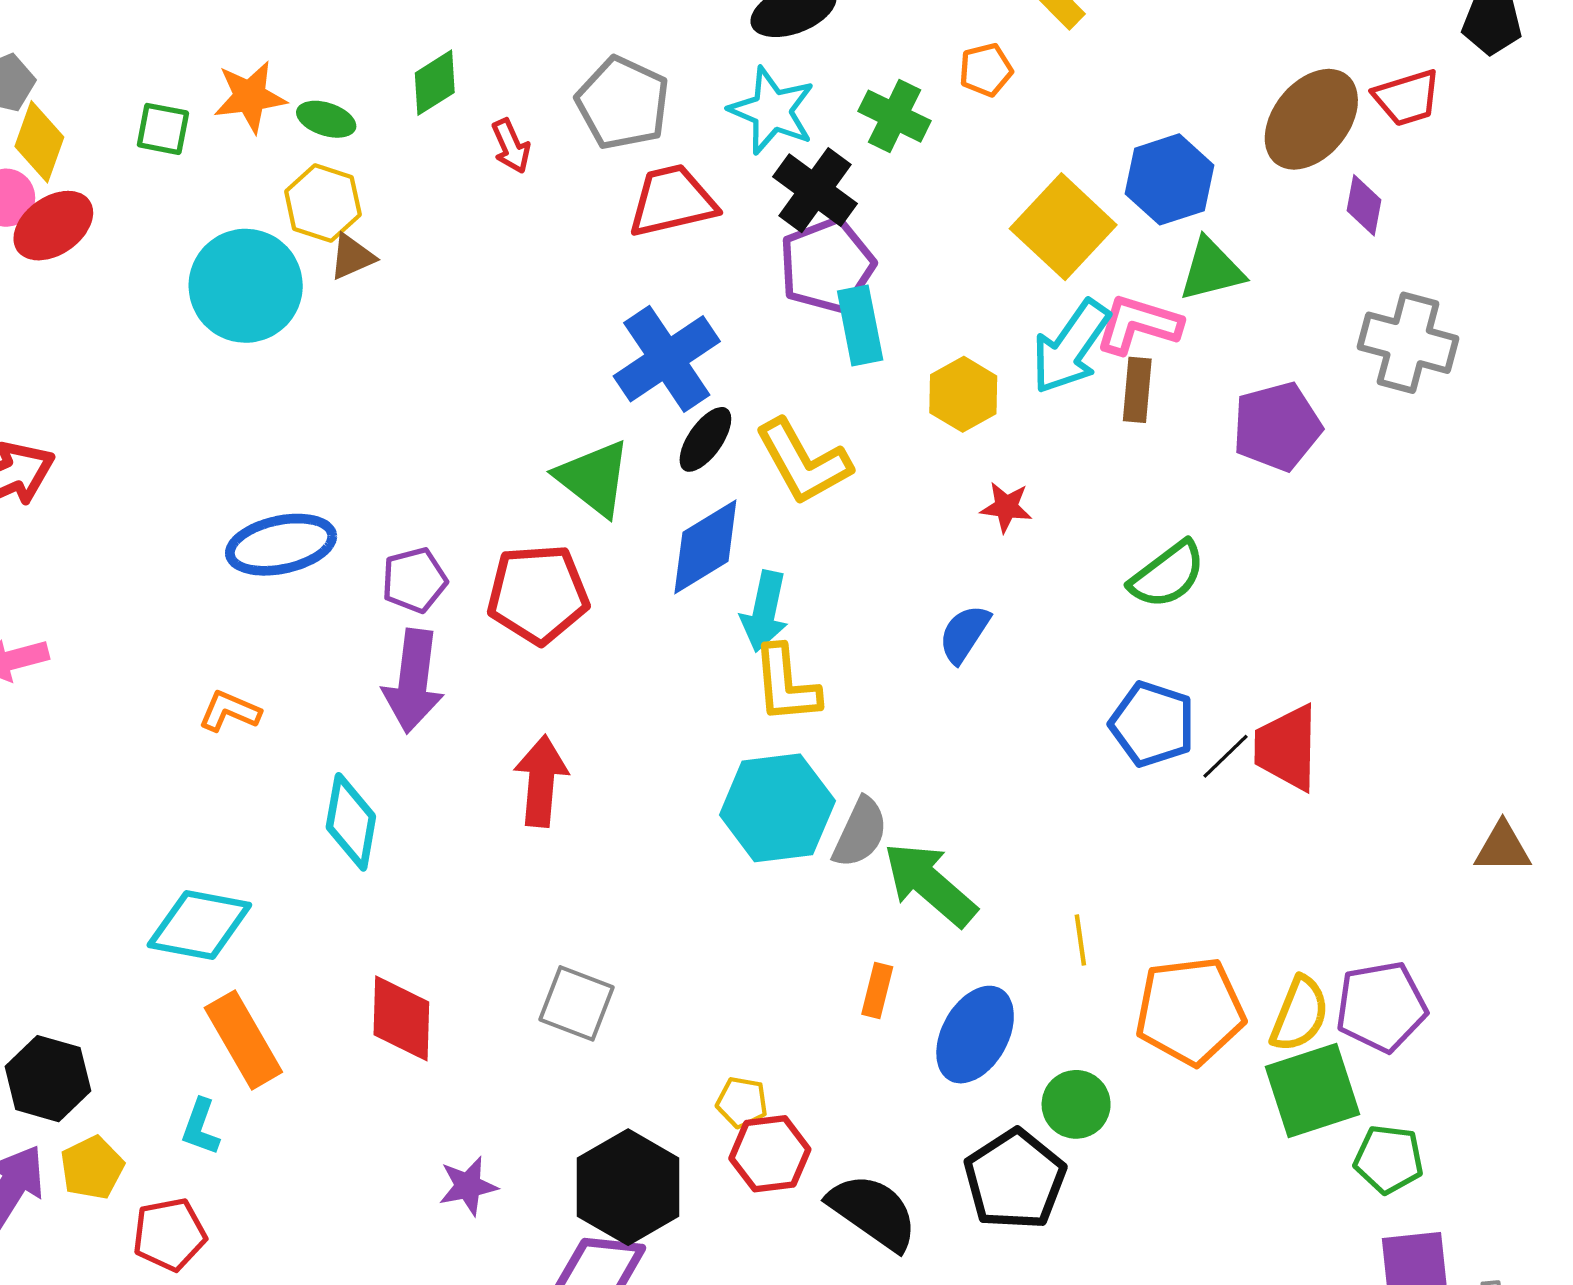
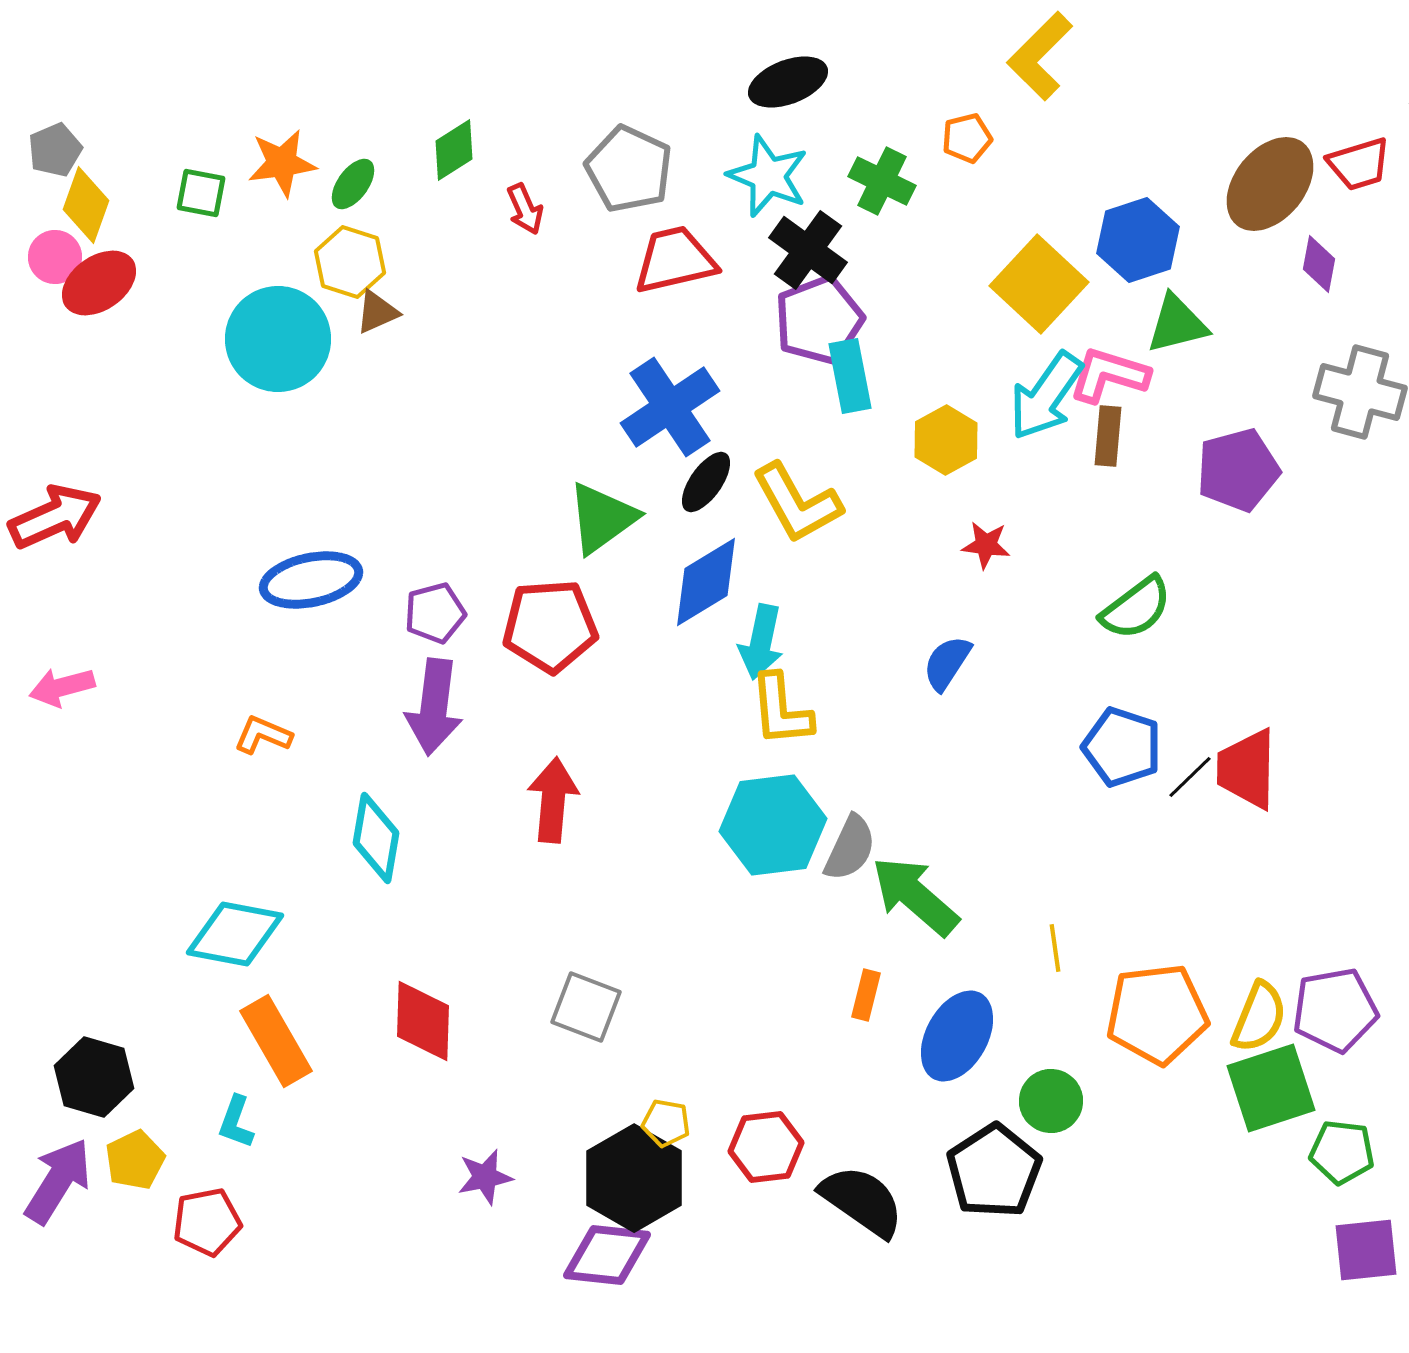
green ellipse: (326, 119) -> (353, 184), turned -72
green triangle: (594, 478) -> (602, 518), turned 46
yellow pentagon: (742, 1102) -> (666, 1123), moved

